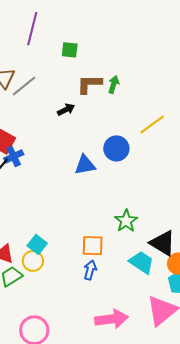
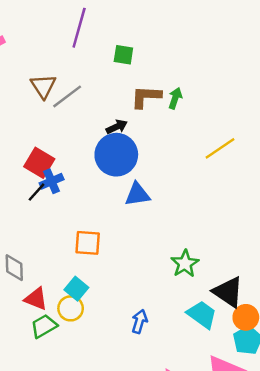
blue circle: (116, 148) -> (116, 155), moved, size x1.4
orange square: (93, 246) -> (88, 243), moved

